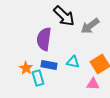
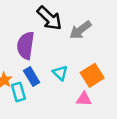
cyan triangle: (73, 62) -> (60, 73), turned 32
blue rectangle: (49, 65) -> (32, 76), turned 49

